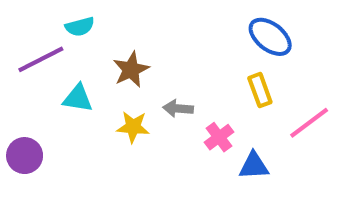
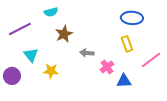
cyan semicircle: (80, 27) -> (51, 12), moved
blue ellipse: (270, 37) -> (132, 18), turned -35
cyan triangle: (78, 98) -> (31, 55), moved, turned 42
yellow star: (133, 127) -> (51, 71), moved

